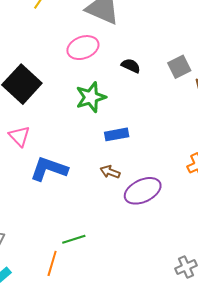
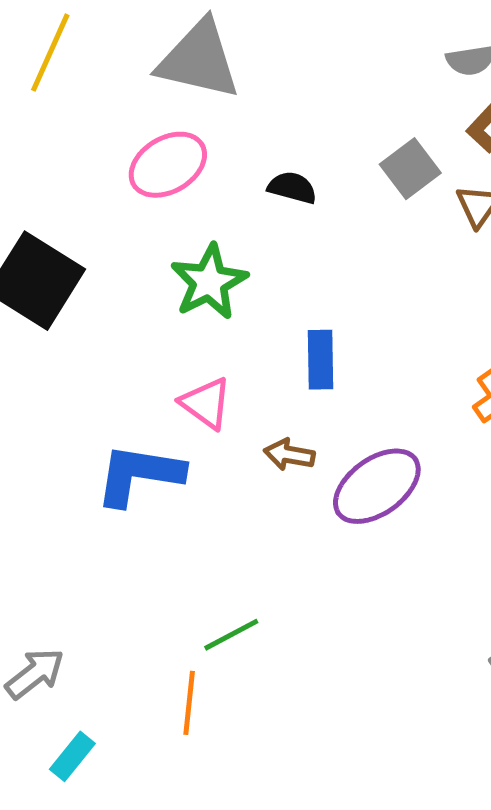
blue rectangle: (117, 134) -> (321, 360), moved, turned -70
pink triangle: (19, 136) -> (206, 403), moved

